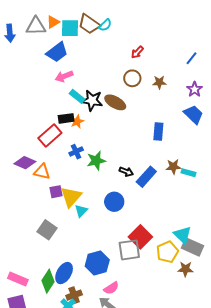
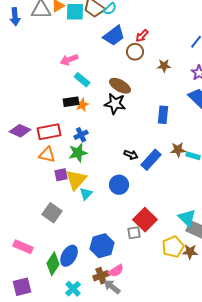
blue trapezoid: (57, 52) -> (114, 36), moved
brown circle: (132, 78) -> (135, 52), moved
black star: (92, 100) -> (115, 104), moved
red rectangle: (50, 136) -> (49, 132), moved, turned 30
green star: (96, 161) -> (78, 153), moved
purple diamond: (25, 163) -> (20, 131), moved
gray square: (129, 250) -> (134, 233), size x0.6
yellow pentagon: (167, 252) -> (173, 247), moved
pink rectangle: (18, 279) -> (23, 247), moved
brown cross: (74, 295) -> (101, 276), moved

